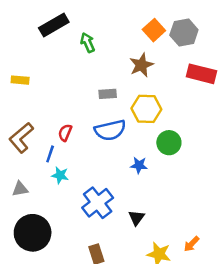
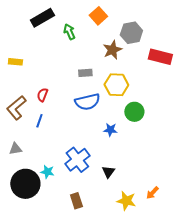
orange square: (154, 30) -> (98, 16), moved
gray hexagon: (184, 33) -> (131, 33), moved
red semicircle: (65, 133) -> (42, 95), moved
cyan star: (60, 175) -> (47, 172), moved

